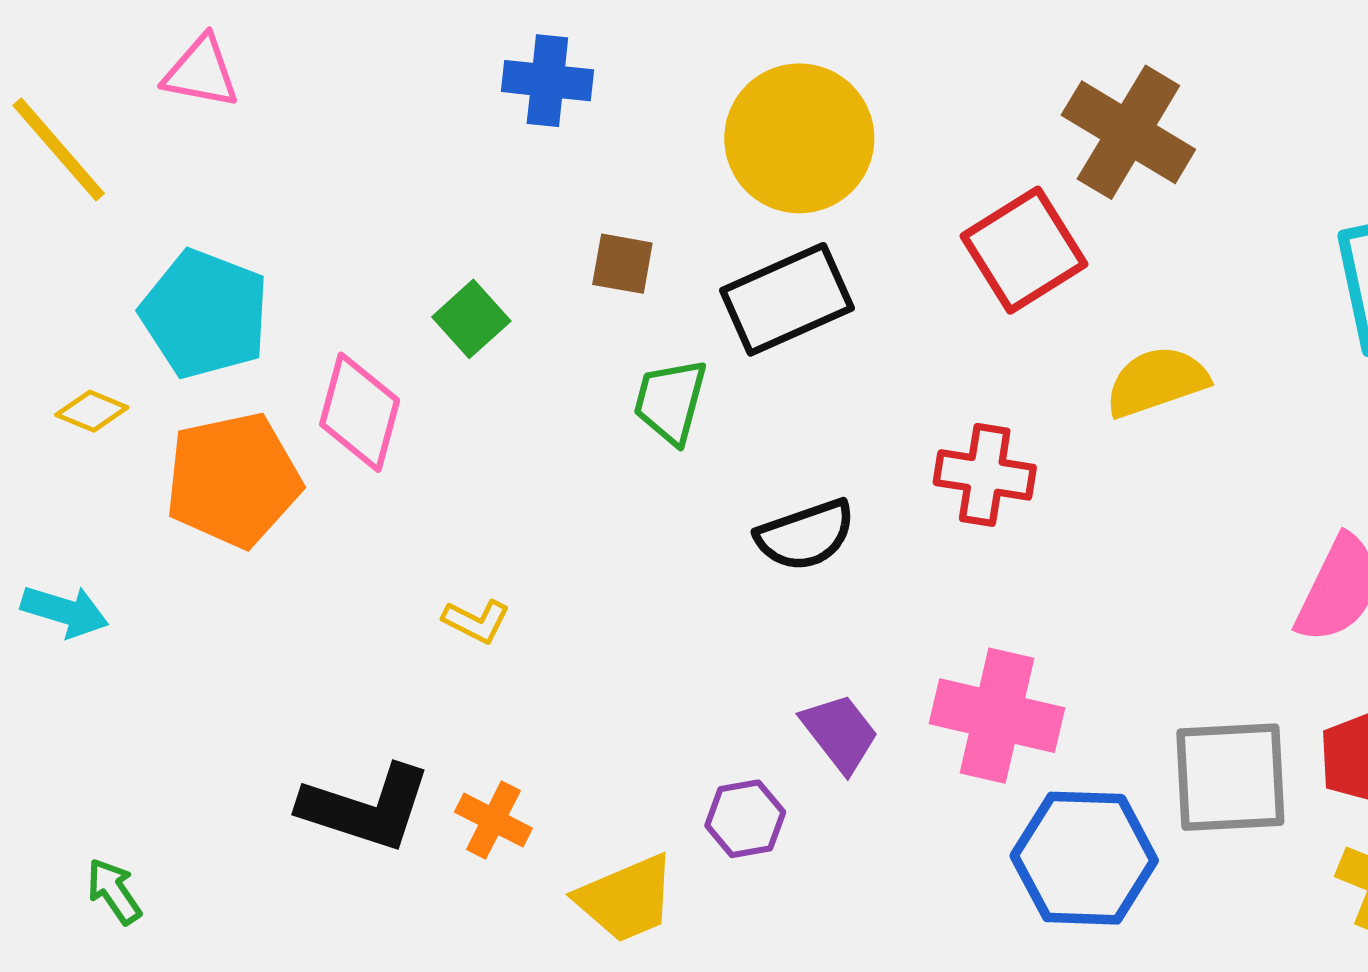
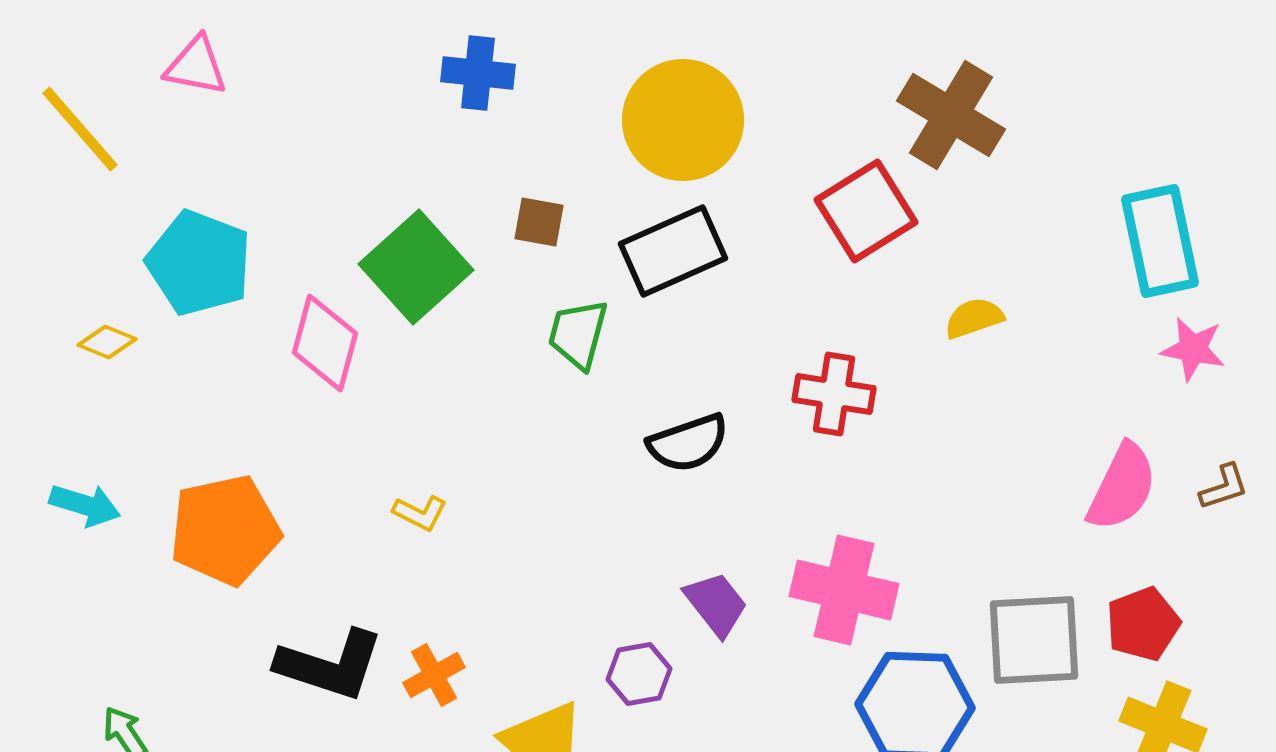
green square: (471, 319) -> (416, 267), size x1.8
yellow semicircle: (1157, 382) -> (974, 318), size x0.7
orange pentagon: (233, 480) -> (225, 530), moved
orange cross: (493, 820) -> (434, 675), turned 34

